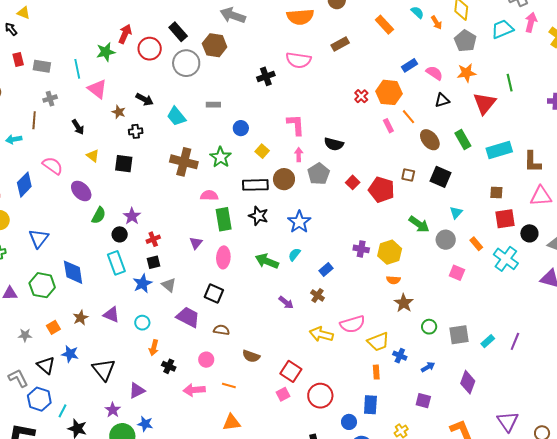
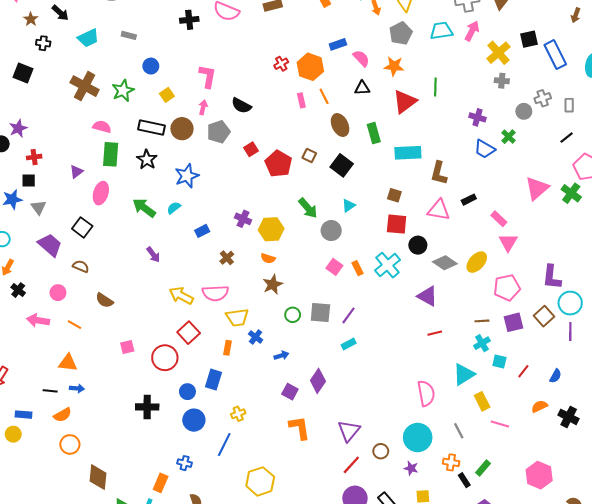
cyan trapezoid: (176, 116) -> (88, 38), turned -90
orange rectangle: (476, 244) -> (357, 268), moved
brown cross: (318, 295) -> (227, 258), moved
gray square: (459, 335) -> (320, 312), moved
purple line: (515, 341) -> (349, 315), moved
red square: (291, 371) -> (189, 333), moved
purple square: (423, 401) -> (290, 392), moved

